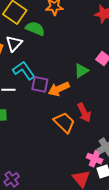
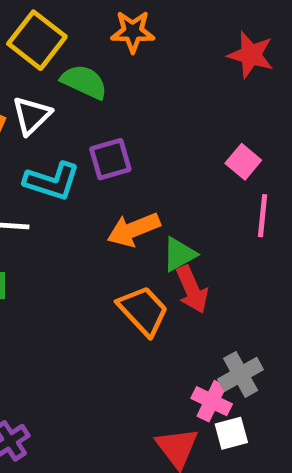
cyan L-shape: (24, 70) -> (52, 181), turned 140
green triangle: (81, 71) -> (179, 254), moved
purple square: (40, 84) -> (110, 159), moved, turned -30

